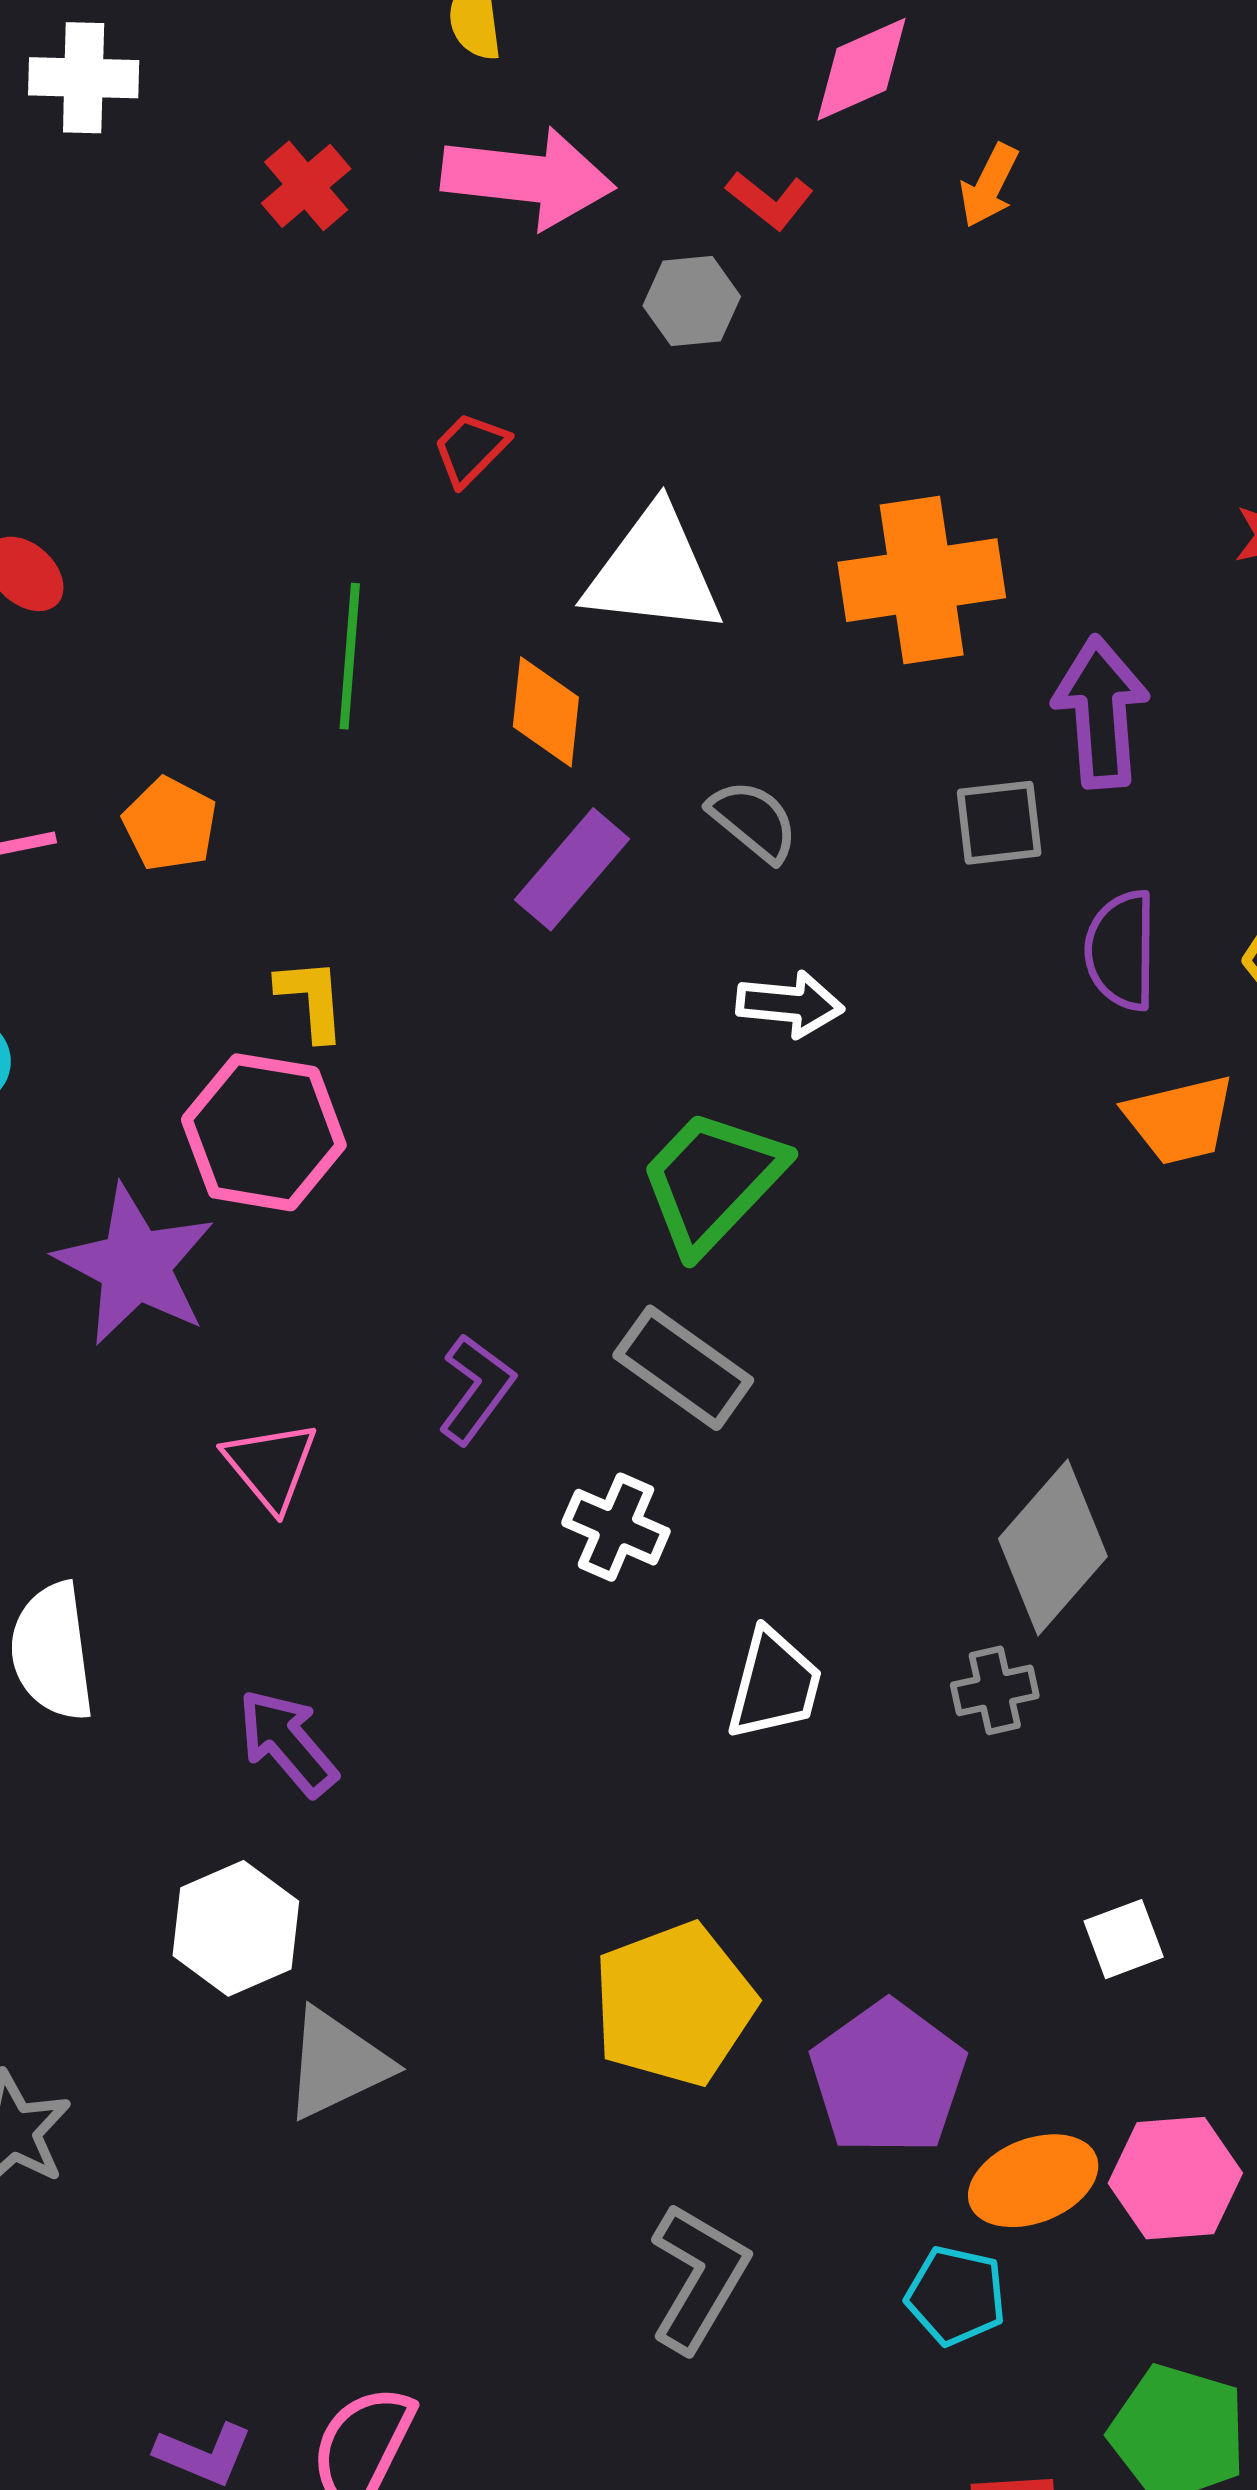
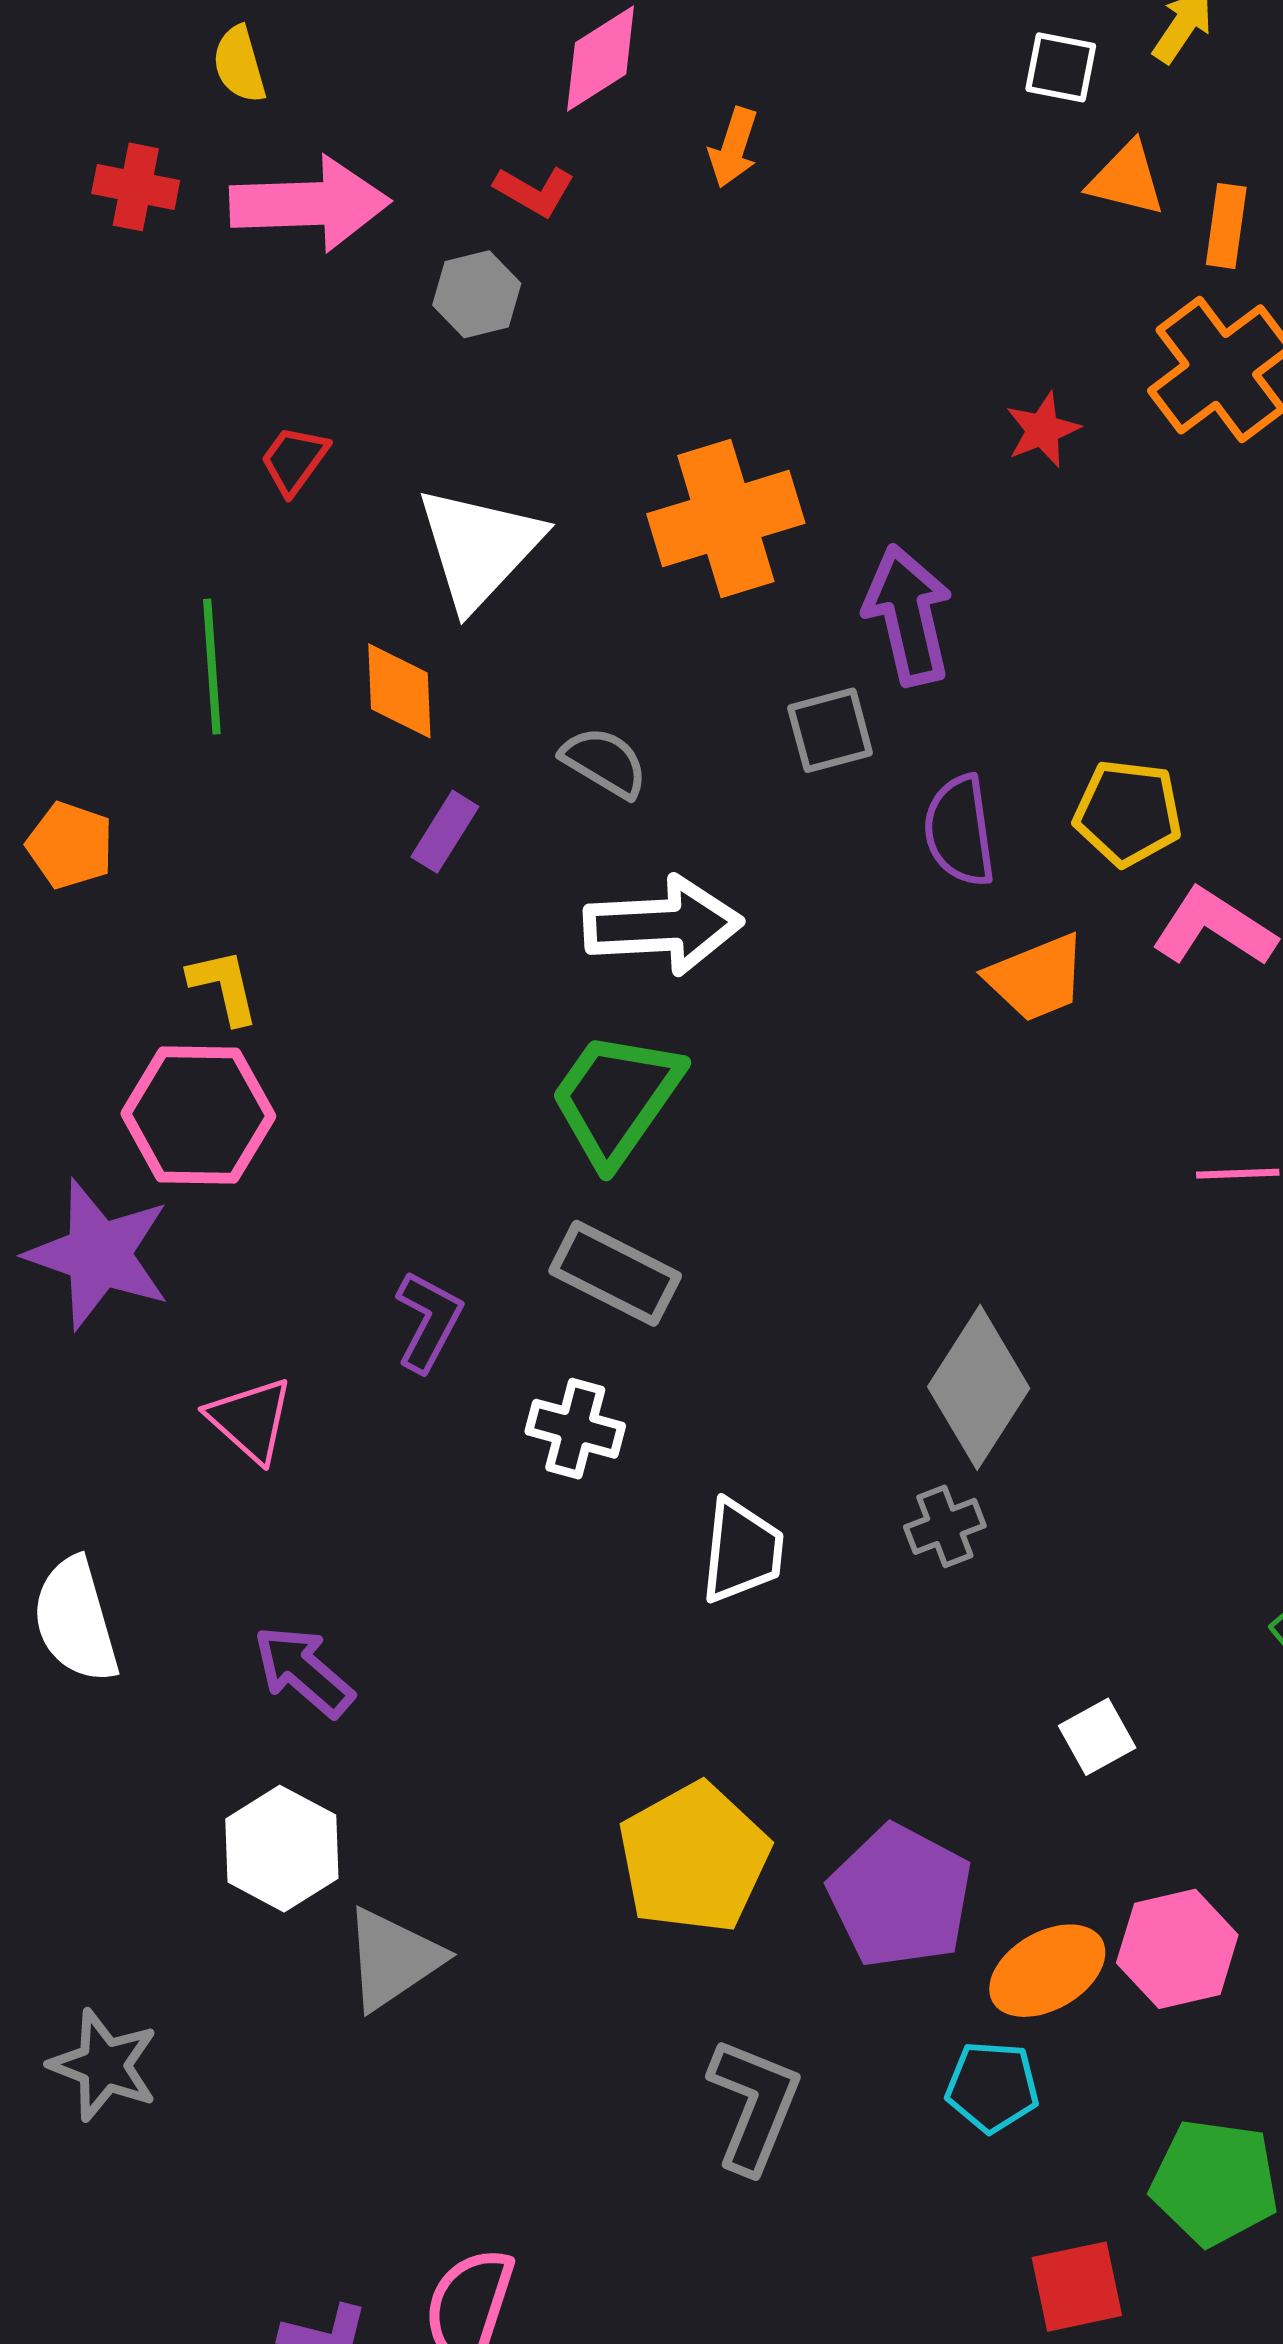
red cross: (306, 186) -> (136, 187), moved, turned -30
white triangle: (654, 572) -> (479, 547), turned -45
purple rectangle: (572, 869) -> (445, 832), size x0.7
white arrow: (790, 1004) -> (663, 925), size x1.6

